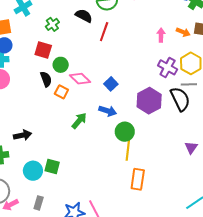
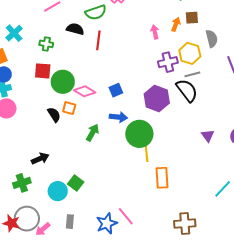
green cross: (52, 24) -> (46, 44), turned -32
orange arrow: (183, 32) -> (176, 24), turned -80
green circle: (61, 65) -> (63, 82), size x1.5
purple cross: (168, 67) -> (168, 62), turned -30
black semicircle: (46, 79) -> (54, 115), moved
blue square: (111, 84) -> (116, 90), turned 32
green circle: (125, 132) -> (139, 134), size x1.4
green square: (52, 167) -> (76, 183), turned 35

